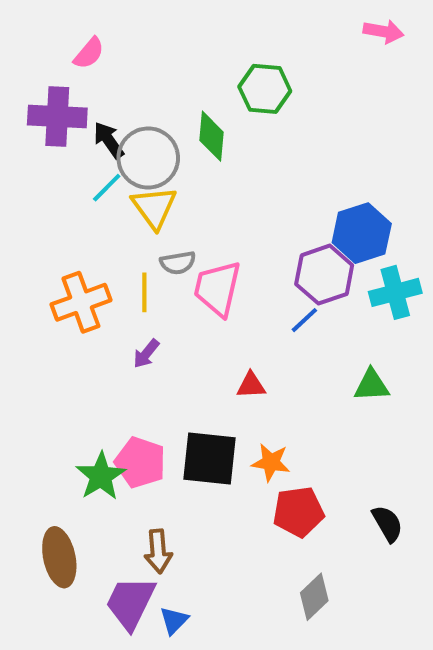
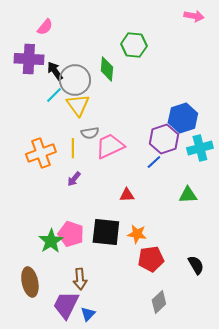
pink trapezoid: (217, 288) -> (110, 146), turned 52

